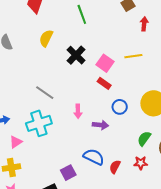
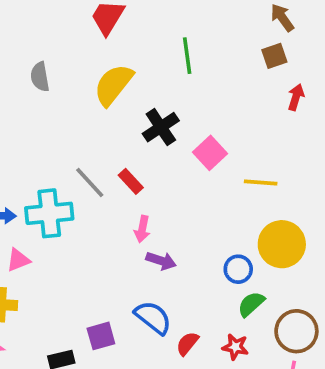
yellow semicircle: (46, 38) -> (113, 85), size x1.4
yellow line: (133, 56) -> (261, 182), moved
red rectangle: (104, 83) -> (131, 181), moved
blue circle: (120, 107) -> (238, 269), moved
cyan cross: (39, 123) -> (49, 213), moved
purple arrow: (100, 125) -> (161, 261), moved

